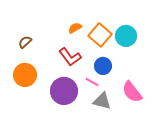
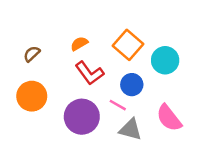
orange semicircle: (75, 28) -> (79, 44), moved
cyan circle: (126, 36) -> (165, 60), moved

